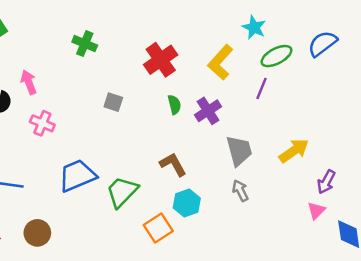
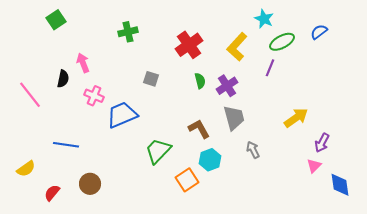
green cross: (85, 44) -> (128, 32), turned -36
blue semicircle: (323, 44) -> (319, 32), size x0.7
gray trapezoid: (239, 151) -> (234, 118), moved
blue trapezoid: (77, 176) -> (122, 115), moved

